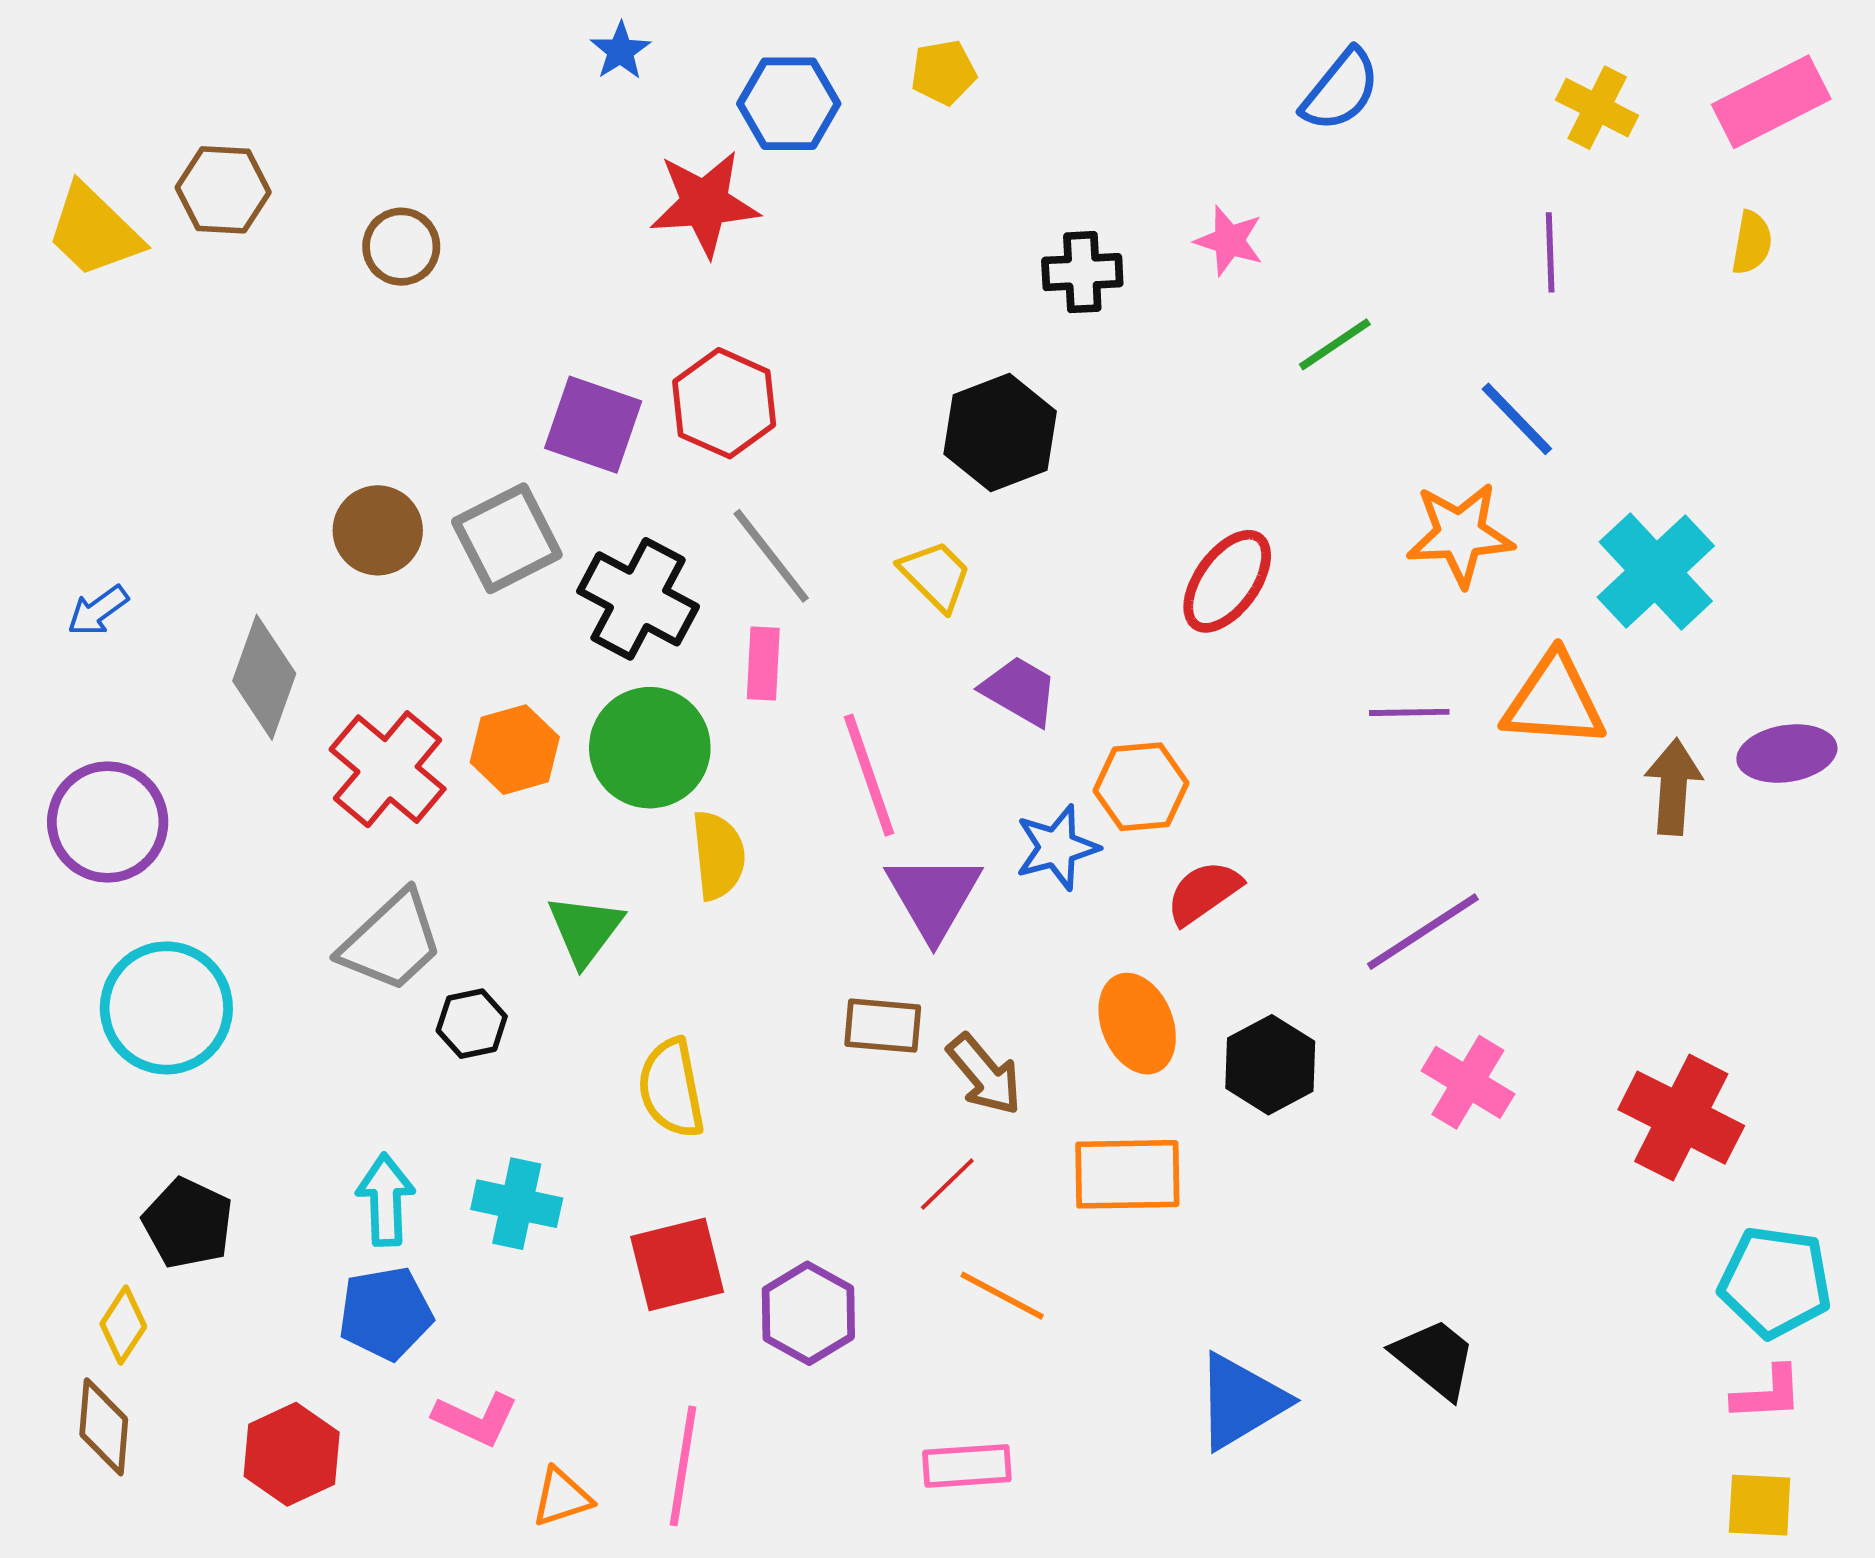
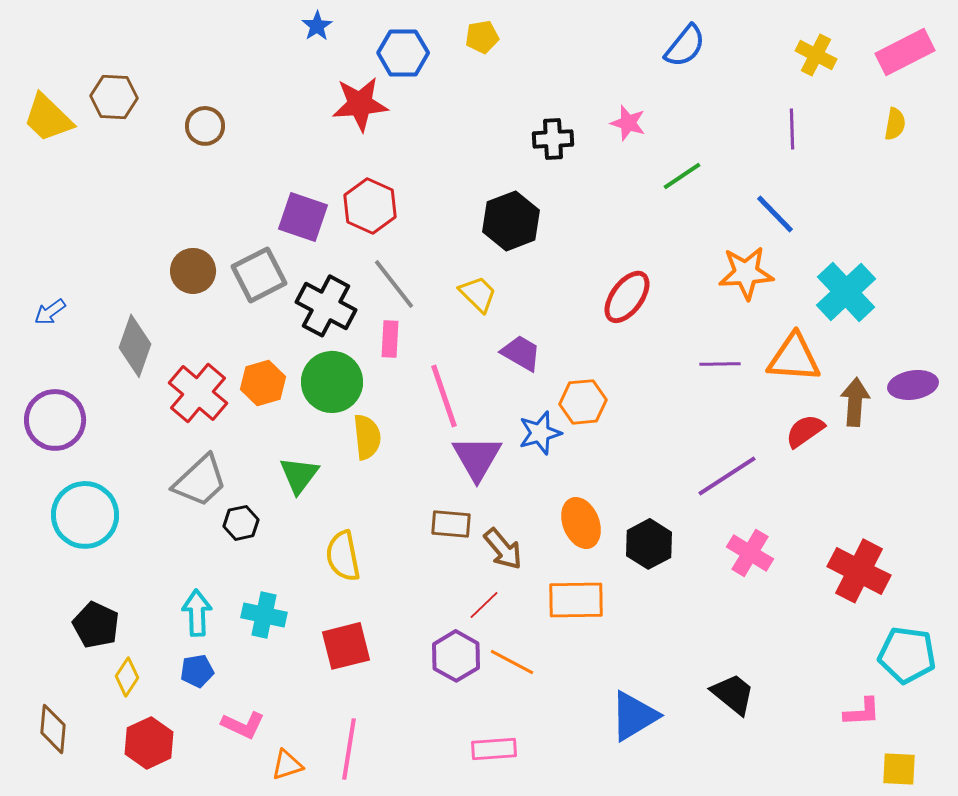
red semicircle: (1204, 892) -> (805, 431), moved
blue pentagon: (386, 1313) -> (197, 671), size x0.7
purple hexagon: (808, 1313) -> (456, 656), moved
yellow diamond: (123, 1325) -> (127, 677), moved
pink L-shape: (1767, 1394) -> (862, 712), moved

